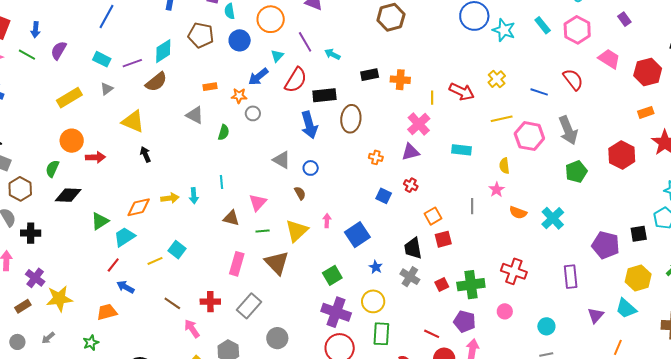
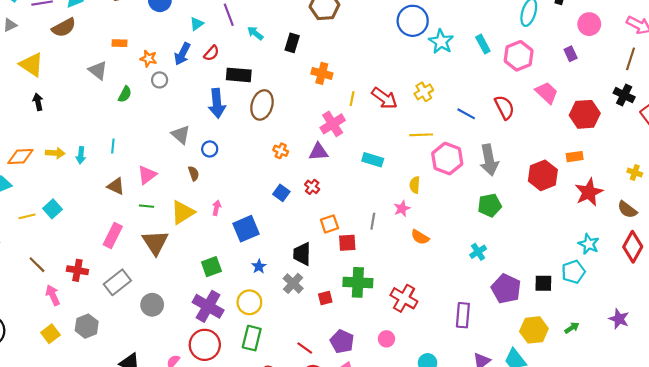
black rectangle: (370, 75) -> (292, 43), moved, turned -72
blue arrow: (258, 77) -> (182, 54), moved, turned -35
red semicircle: (296, 80) -> (211, 53), size x0.6
red hexagon: (622, 155) -> (543, 175), moved
cyan cross: (553, 218) -> (478, 252), moved, size x0.7
red square: (443, 239) -> (347, 243), moved
green cross: (471, 285) -> (358, 282), moved
gray circle: (277, 338) -> (152, 305), moved

